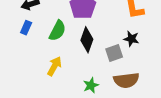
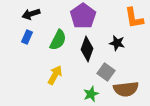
black star: (131, 39) -> (117, 43), moved
gray square: (114, 53) -> (106, 72), moved, turned -36

